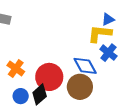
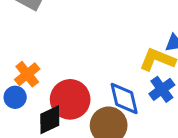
blue circle: (21, 96) -> (15, 97), moved

